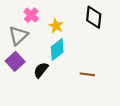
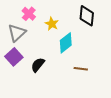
cyan diamond: (57, 50) -> (66, 43), moved

